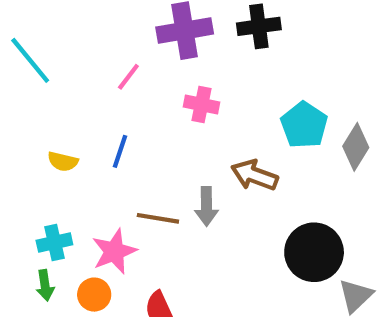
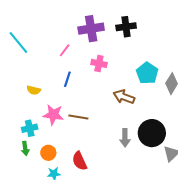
blue line: (120, 151) -> (67, 79), moved
gray arrow: (206, 206) -> (125, 138), moved
pink star: (114, 251) -> (53, 115), moved, turned 30

